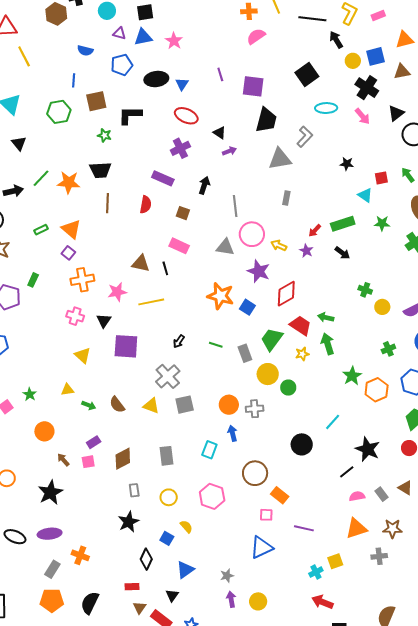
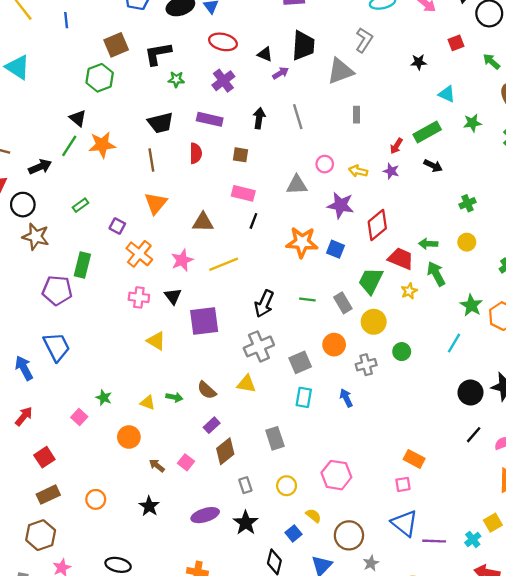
blue line: (74, 80) -> (66, 20), moved
green hexagon: (59, 112) -> (100, 78), moved
black trapezoid: (266, 120) -> (303, 46), moved
green star: (104, 135) -> (176, 79), moved
black triangle: (19, 143) -> (78, 118), moved
black trapezoid: (100, 170) -> (161, 123), moved
red square: (381, 178) -> (456, 43), moved
gray line: (235, 206) -> (298, 117), moved
orange triangle: (71, 229) -> (156, 203), moved, turned 40
pink circle: (252, 234) -> (325, 164), size x0.6
black line: (165, 268) -> (253, 221), moved, turned 48
green rectangle: (33, 280) -> (82, 265), size x1.5
orange cross: (82, 280) -> (139, 254), turned -30
green cross: (365, 290) -> (468, 203), turned -32
yellow circle: (382, 307) -> (467, 242), moved
black arrow: (179, 341) -> (264, 304), size x1.6
gray cross: (168, 376) -> (259, 346), turned 30
green circle: (288, 388) -> (402, 352), moved
yellow triangle: (67, 390) -> (148, 403), moved, turned 40
gray square: (185, 405) -> (300, 362), moved
orange circle: (229, 405) -> (334, 345), moved
cyan line: (333, 422) -> (454, 343), moved
purple rectangle: (94, 442) -> (212, 425), moved
black circle: (302, 444) -> (471, 393), moved
cyan rectangle: (209, 450) -> (304, 397), moved
pink square: (88, 462) -> (186, 462), turned -32
black line: (347, 472) -> (474, 435), moved
brown circle: (255, 473) -> (349, 535), moved
black star: (50, 492) -> (149, 506), size x0.7
purple line: (304, 528) -> (434, 541), moved
purple ellipse: (50, 534) -> (205, 515), moved
blue square: (167, 538) -> (294, 533), turned 32
blue triangle: (261, 547) -> (405, 523), turned -45

